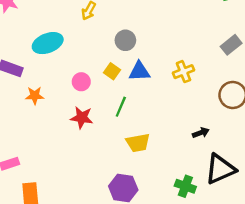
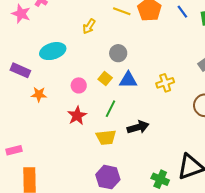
red star: (82, 118) -> (77, 116), turned 30
black arrow: (201, 133) -> (138, 127), moved, size x1.5
yellow trapezoid: (138, 143) -> (106, 137), moved

